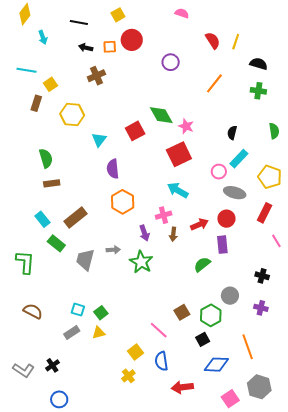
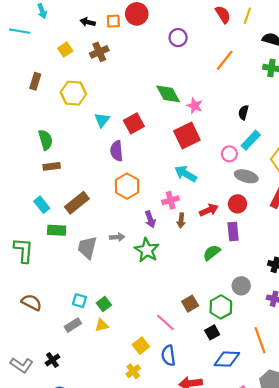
cyan line: (27, 70) -> (20, 31), moved
yellow square: (50, 84) -> (65, 50), moved
red square: (135, 131) -> (134, 123), moved
green rectangle: (56, 243) -> (57, 230), turned -36

